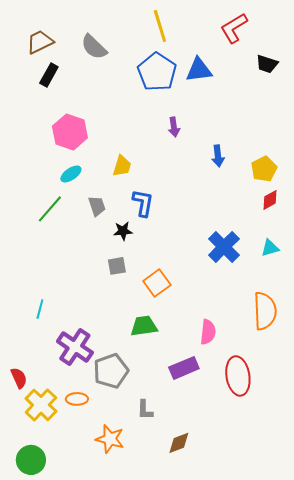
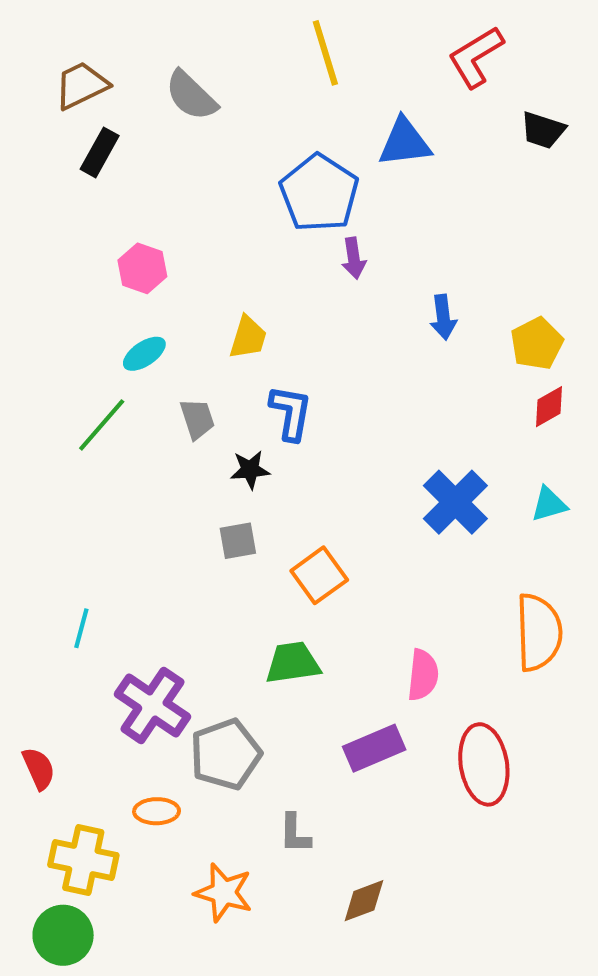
blue pentagon: (157, 72) -> (319, 193), moved
pink hexagon: (70, 132) -> (142, 268), size x0.7
yellow cross: (41, 405) -> (83, 860), moved, turned -32

